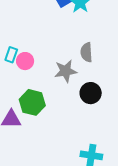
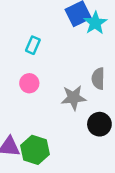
cyan rectangle: (11, 55) -> (33, 45), moved
green hexagon: (32, 102) -> (35, 150), moved

